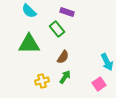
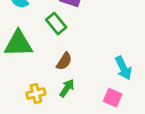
pink square: (99, 84) -> (113, 98), turned -32

